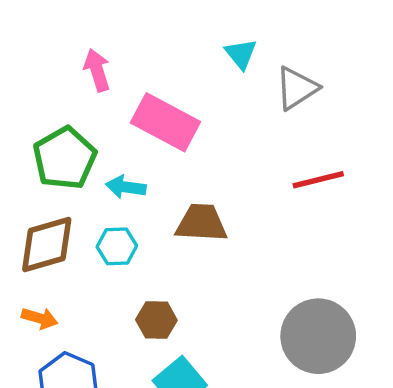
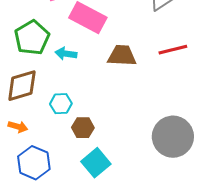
brown trapezoid: (201, 223) -> (122, 56), moved
cyan hexagon: (117, 246) -> (61, 104), moved

